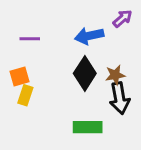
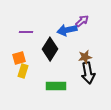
purple arrow: (122, 18) -> (82, 21), moved
black diamond: (85, 73) -> (50, 49), moved
green rectangle: (88, 127) -> (56, 86), moved

